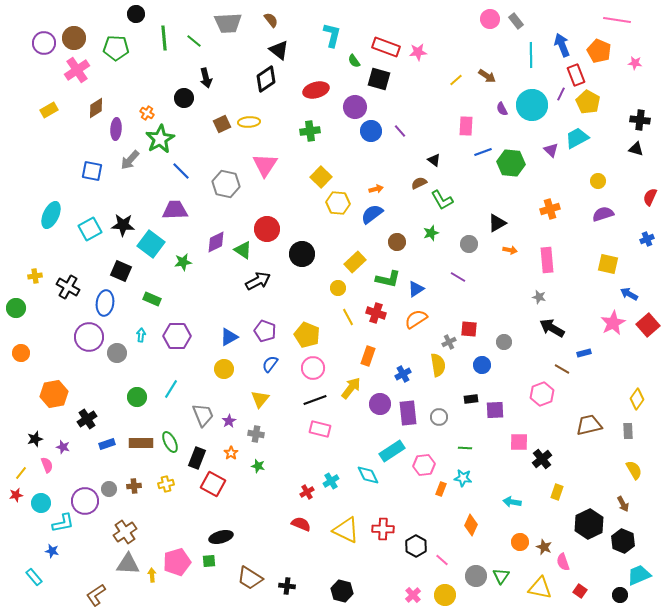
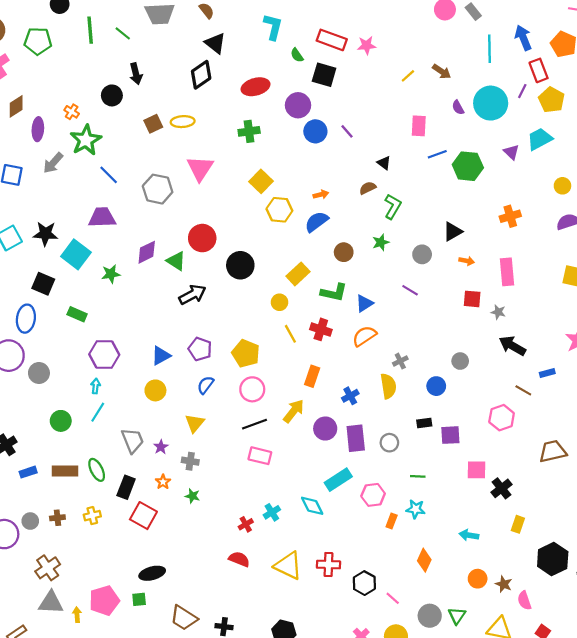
green L-shape: (442, 200) -> (393, 206), turned -120
red square: (469, 329) -> (472, 299), moved
cyan arrow: (141, 335) -> (96, 386), moved

